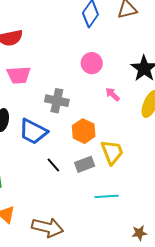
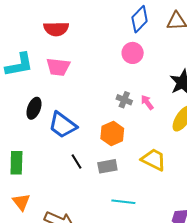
pink circle: (92, 63) -> (133, 53), moved
gray cross: (57, 101) -> (124, 100), moved, size x0.7
yellow trapezoid: (112, 152) -> (154, 160), moved, turned -52

